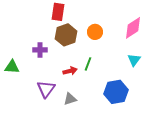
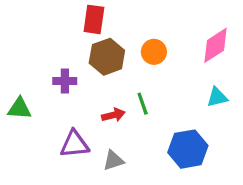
cyan triangle: (134, 60) -> (217, 97), turned 40
green line: (88, 64) -> (143, 104), turned -40
purple triangle: (46, 89) -> (75, 144), turned 48

